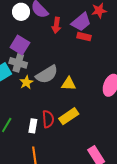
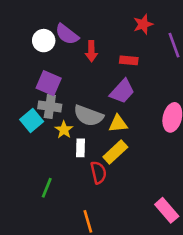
purple trapezoid: (81, 22) -> (122, 91), moved
gray semicircle: (47, 74) -> (88, 116), turned 60
yellow rectangle: (69, 116) -> (115, 152), moved
white rectangle: (33, 126) -> (81, 148), moved

